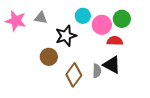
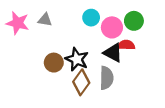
black star: (66, 36) -> (77, 59), moved, turned -30
black triangle: (112, 65) -> (113, 53), moved
gray semicircle: (97, 71) -> (106, 78), size x1.5

